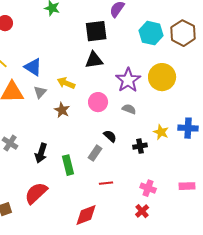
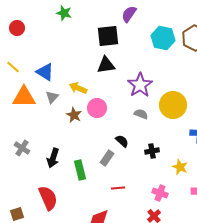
yellow circle: (162, 77) -> (173, 105), moved
pink circle: (98, 102) -> (97, 108), moved
yellow star: (161, 132) -> (180, 167), moved
red semicircle: (36, 193) -> (48, 198), turned 110

